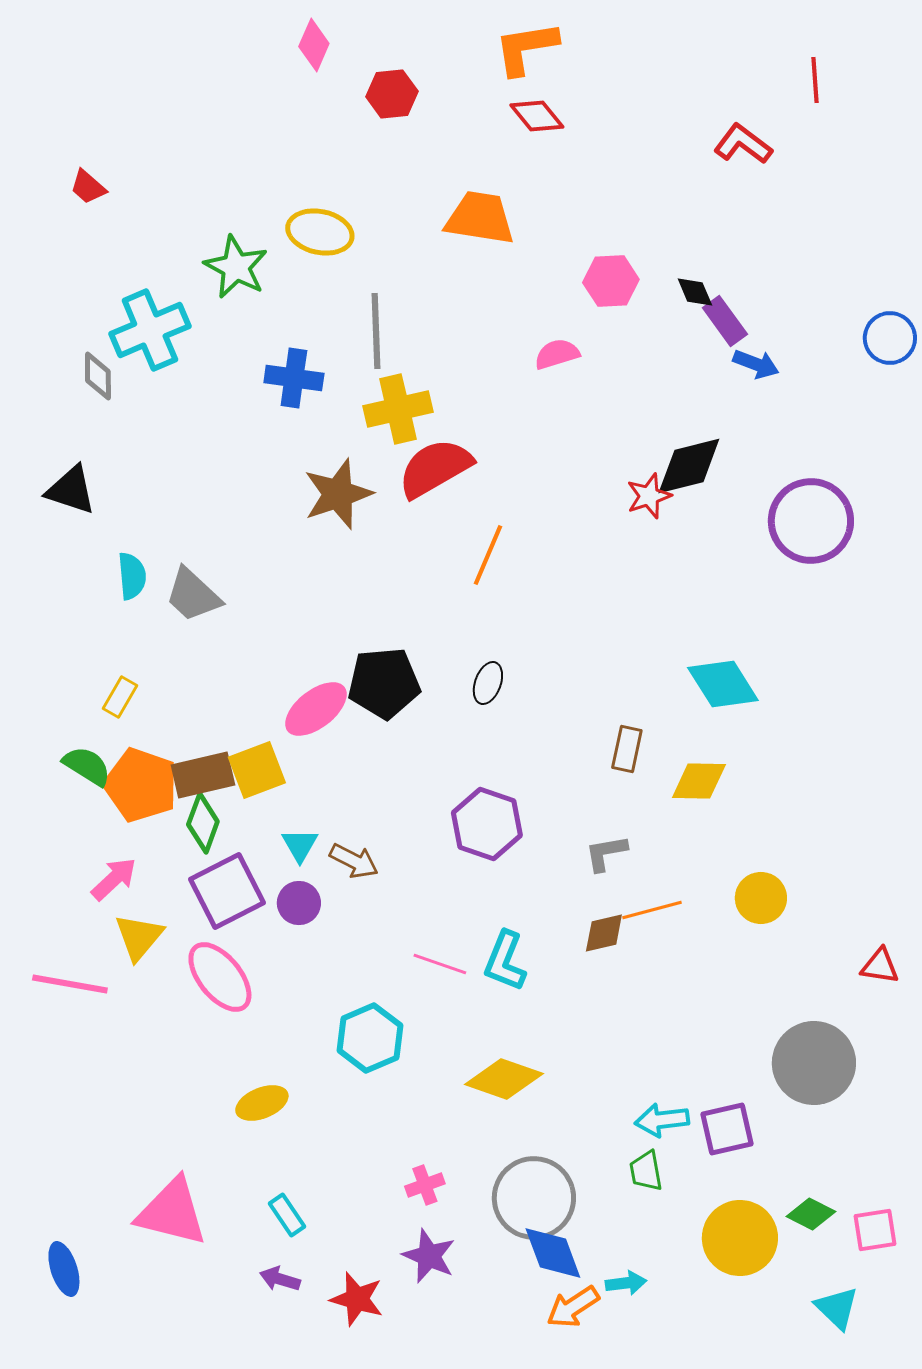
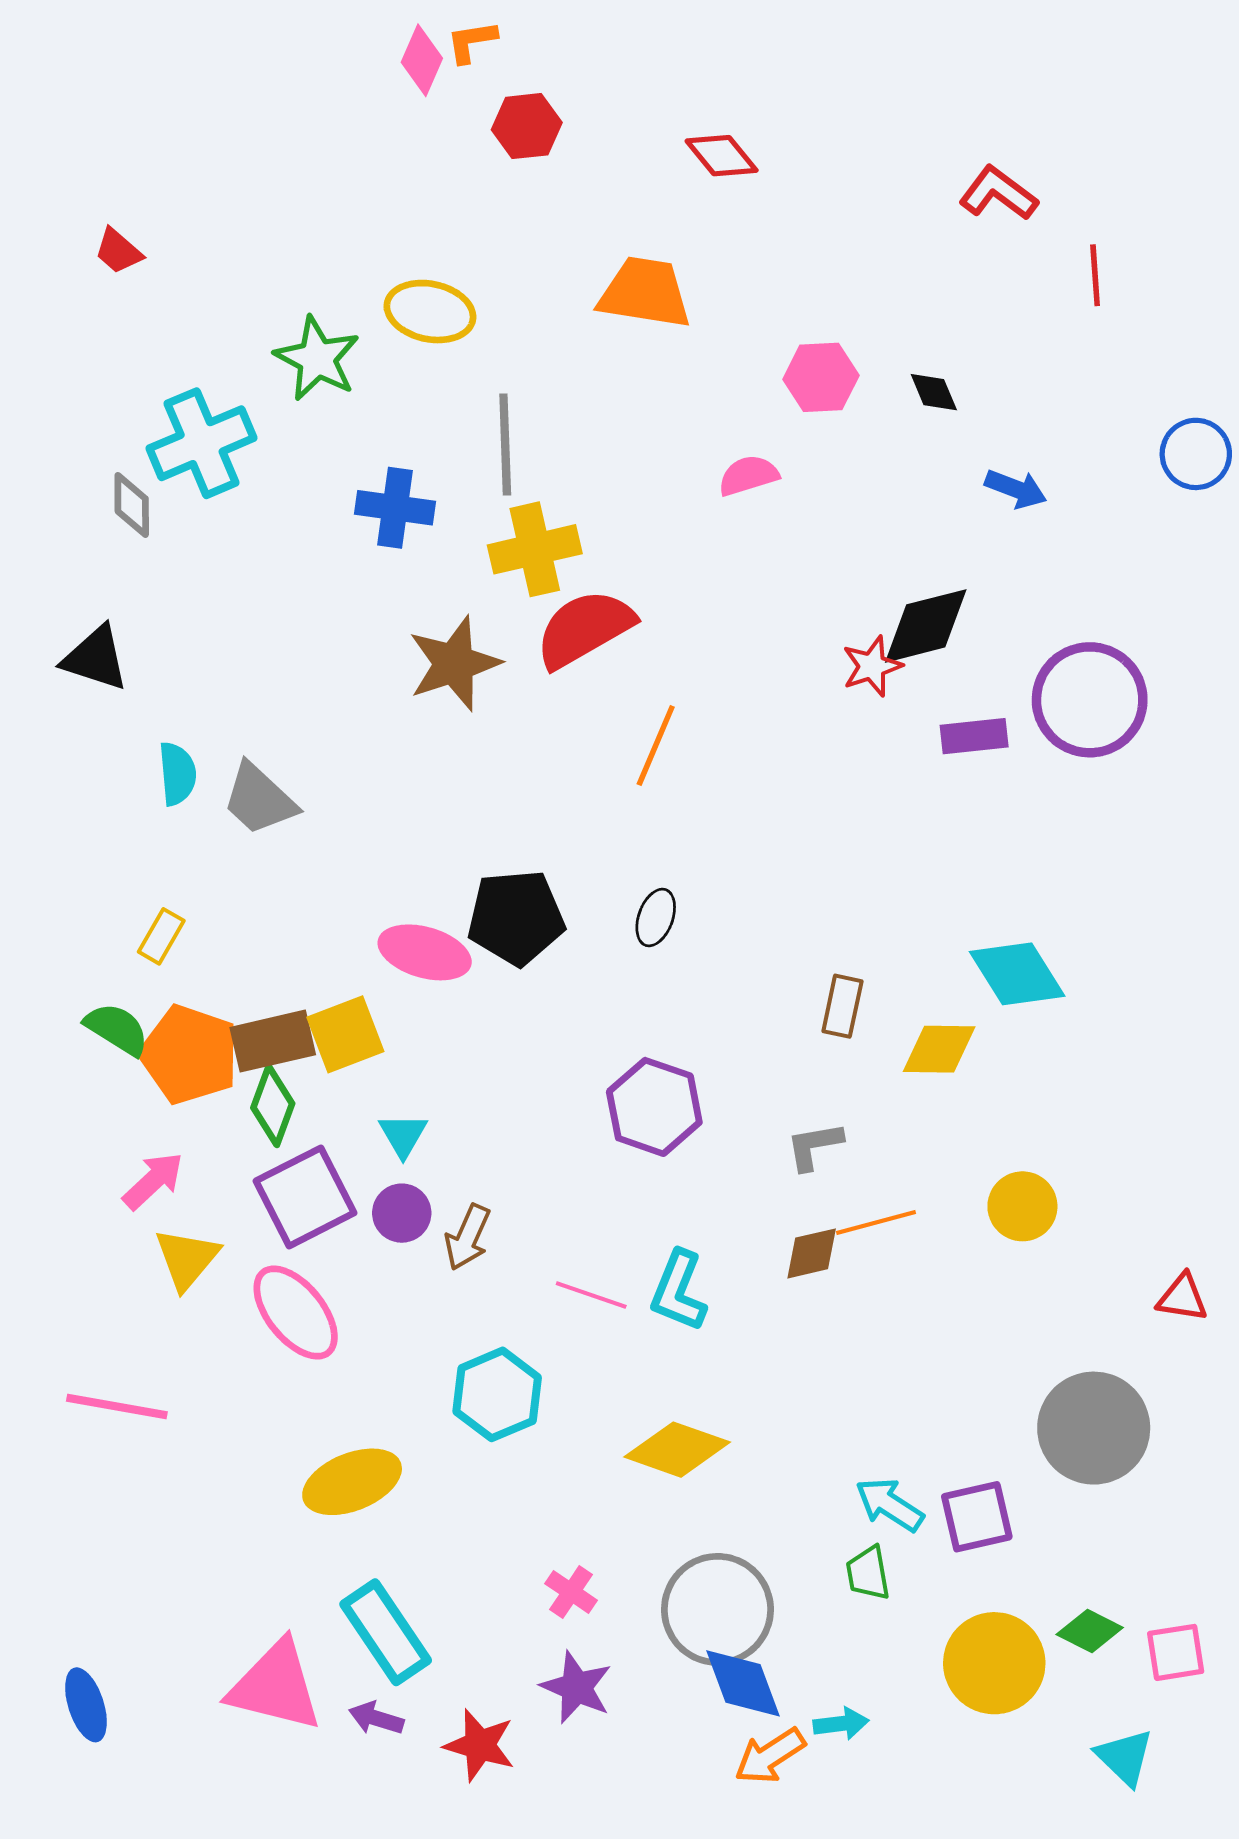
orange L-shape: (526, 48) -> (472, 41), moved, size x0.6
red line: (815, 80) -> (1095, 275), moved
purple rectangle: (725, 321) -> (974, 736), moved, turned -60
cyan diamond: (723, 684) -> (1017, 974), moved
pink ellipse: (316, 709) -> (425, 952), turned 54
brown arrow: (354, 861) -> (468, 1237), moved, turned 87
pink line: (70, 984) -> (117, 1407), moved
yellow ellipse: (262, 1103) -> (352, 1482), size x1.4
cyan arrow: (662, 1120) -> (889, 1505), turned 40
pink cross: (425, 1185) -> (571, 1592), turned -36
pink triangle: (172, 1212) -> (275, 1686), moved
cyan rectangle: (287, 1215) -> (386, 1632), size x1.8

